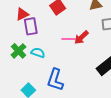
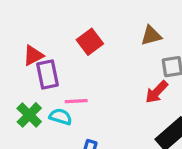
red arrow: (81, 37) -> (157, 92), moved
pink line: (68, 39) -> (76, 101), moved

